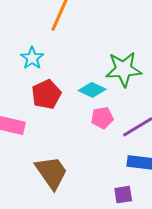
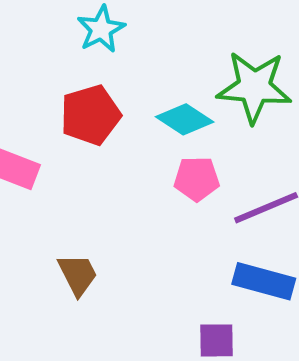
cyan star: (32, 58) -> (101, 29), moved
brown trapezoid: (51, 172) -> (78, 274), size x0.6

